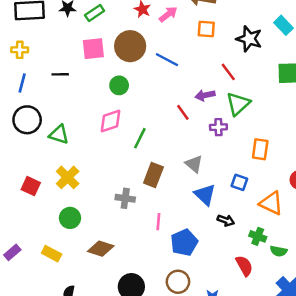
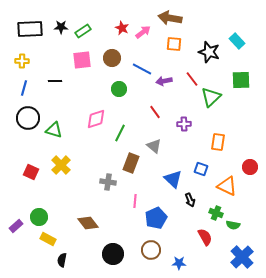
brown circle: (130, 46) -> (112, 58), size x0.7
green circle: (119, 85) -> (119, 89), moved
purple arrow: (205, 95) -> (164, 81), moved
green triangle: (238, 104) -> (211, 97), moved
gray triangle: (194, 164) -> (154, 146), moved
green circle: (70, 218) -> (39, 217), moved
black arrow: (226, 220) -> (190, 200), turned 48
brown diamond: (101, 249) -> (88, 223), turned 35
yellow rectangle: (52, 254) -> (48, 239), moved

